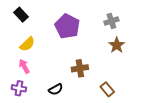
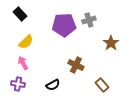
gray cross: (111, 21) -> (89, 20), moved
purple pentagon: (67, 26) -> (64, 25), turned -30
brown cross: (80, 68) -> (76, 65), turned 35

